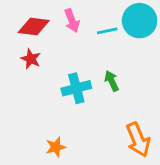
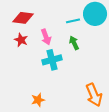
pink arrow: (72, 21) -> (46, 37), moved
green arrow: (112, 81) -> (74, 43), moved

